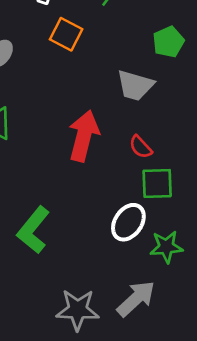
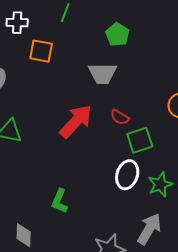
red arrow: (84, 136) -> (76, 121), turned 45
green L-shape: (33, 230) -> (60, 201), size x0.7

